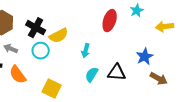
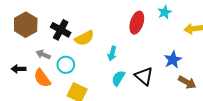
gray arrow: (11, 49) -> (43, 55), moved
cyan circle: (41, 51) -> (66, 65), moved
black triangle: (117, 73) -> (144, 76), turned 36

